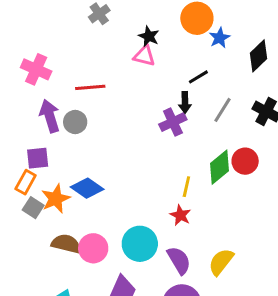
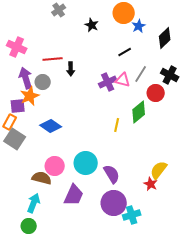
pink triangle: (144, 56) -> (123, 80), moved
black arrow: (185, 102) -> (71, 69), moved
red circle: (245, 161) -> (156, 93), moved
orange star: (56, 199) -> (30, 96), moved
gray square: (33, 208) -> (15, 139), size x1.5
red star: (180, 215) -> (151, 184), moved
brown semicircle: (66, 244) -> (42, 178), moved
yellow semicircle: (221, 262) -> (159, 170), moved

